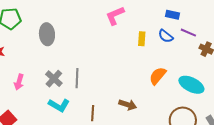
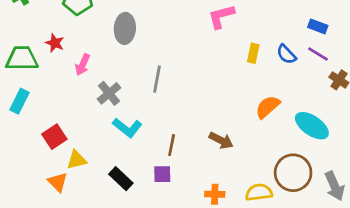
blue rectangle: (172, 15) -> (318, 26), moved
gray line: (77, 78) -> (157, 79), moved
gray cross: (54, 79) -> (109, 93), moved
pink arrow: (19, 82) -> (83, 65), moved

